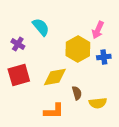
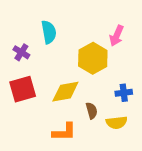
cyan semicircle: (41, 27) -> (49, 32), turned 30
blue cross: (104, 57) -> (124, 93), moved

